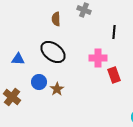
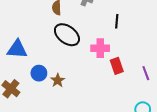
black ellipse: (53, 52) -> (67, 35), moved
blue triangle: (18, 59) -> (17, 49), size x1.5

